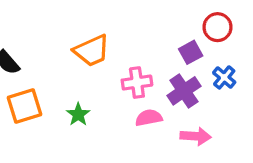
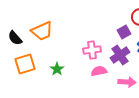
orange trapezoid: (92, 51) -> (42, 31), moved

